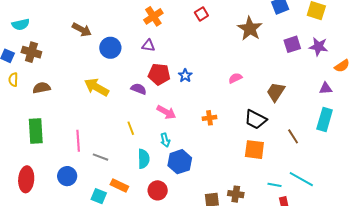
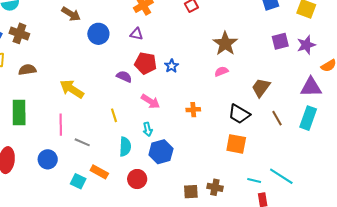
brown star: (250, 29) -> (225, 44), moved
purple star: (318, 47) -> (306, 45), turned -30
yellow arrow: (97, 87) -> (72, 89), moved
purple triangle: (326, 88) -> (311, 87), size x1.6
brown line: (293, 136) -> (277, 118), moved

